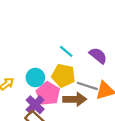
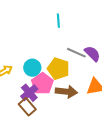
cyan line: (66, 51) -> (58, 21), moved, turned 40
gray line: (87, 86) -> (76, 53), moved

